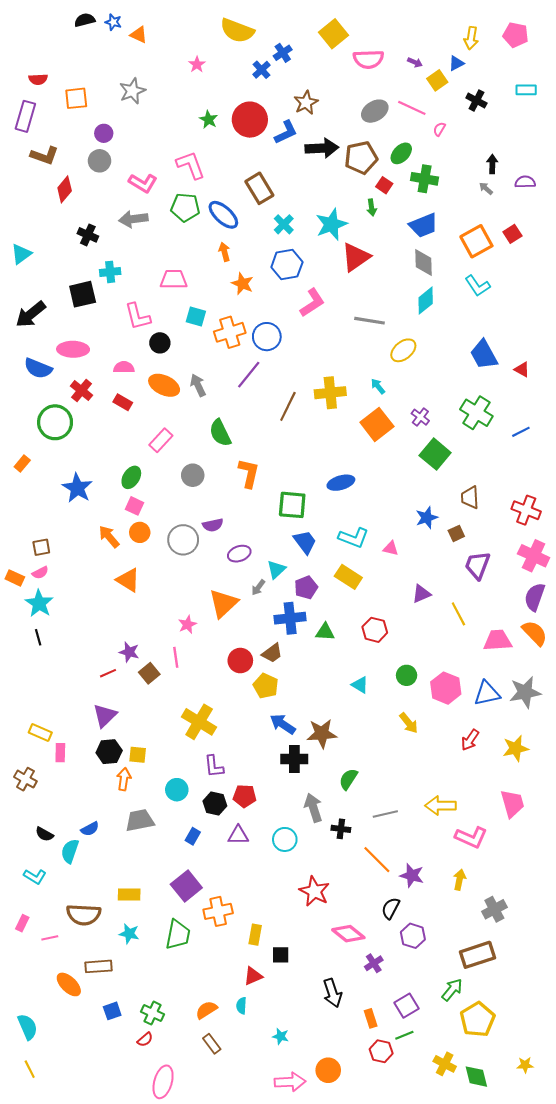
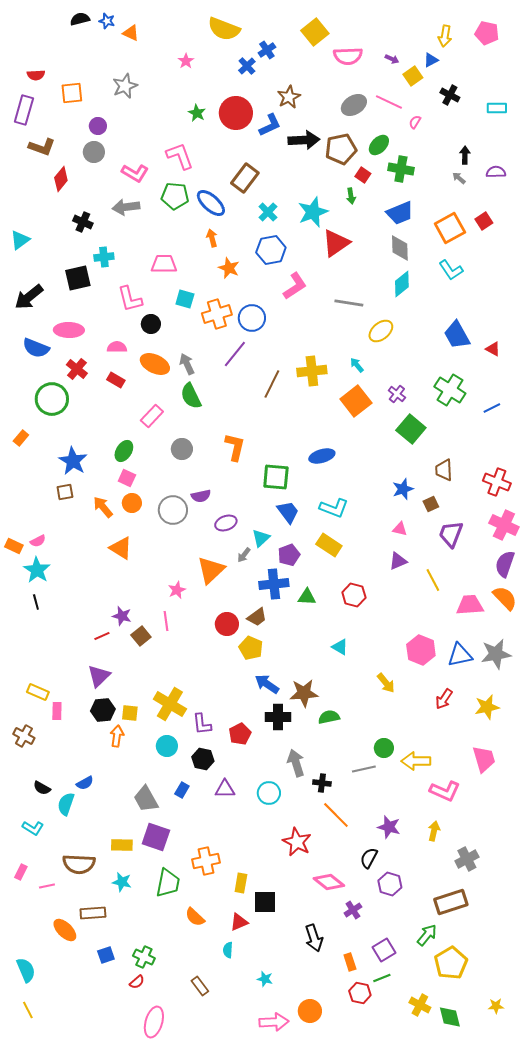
cyan rectangle: (526, 90) -> (497, 108), moved
brown rectangle: (259, 188) -> (245, 178), turned 68
green semicircle: (220, 433) -> (191, 396), moved
brown square: (41, 547) -> (65, 492), moved
pink triangle: (391, 548) -> (400, 529), moved
green circle: (407, 675) -> (384, 748), moved
yellow cross: (199, 722) -> (170, 704), moved
green semicircle: (348, 779) -> (329, 717), moved, turned 45
red pentagon: (245, 796) -> (240, 734), moved, turned -30
gray trapezoid: (140, 820) -> (146, 799), moved, turned -108
orange line: (377, 860) -> (336, 815), moved
purple square: (186, 886) -> (156, 837), moved, turned -32
black square: (281, 955) -> (265, 902), size x1.4
orange semicircle: (206, 1010) -> (195, 917), moved, turned -105

